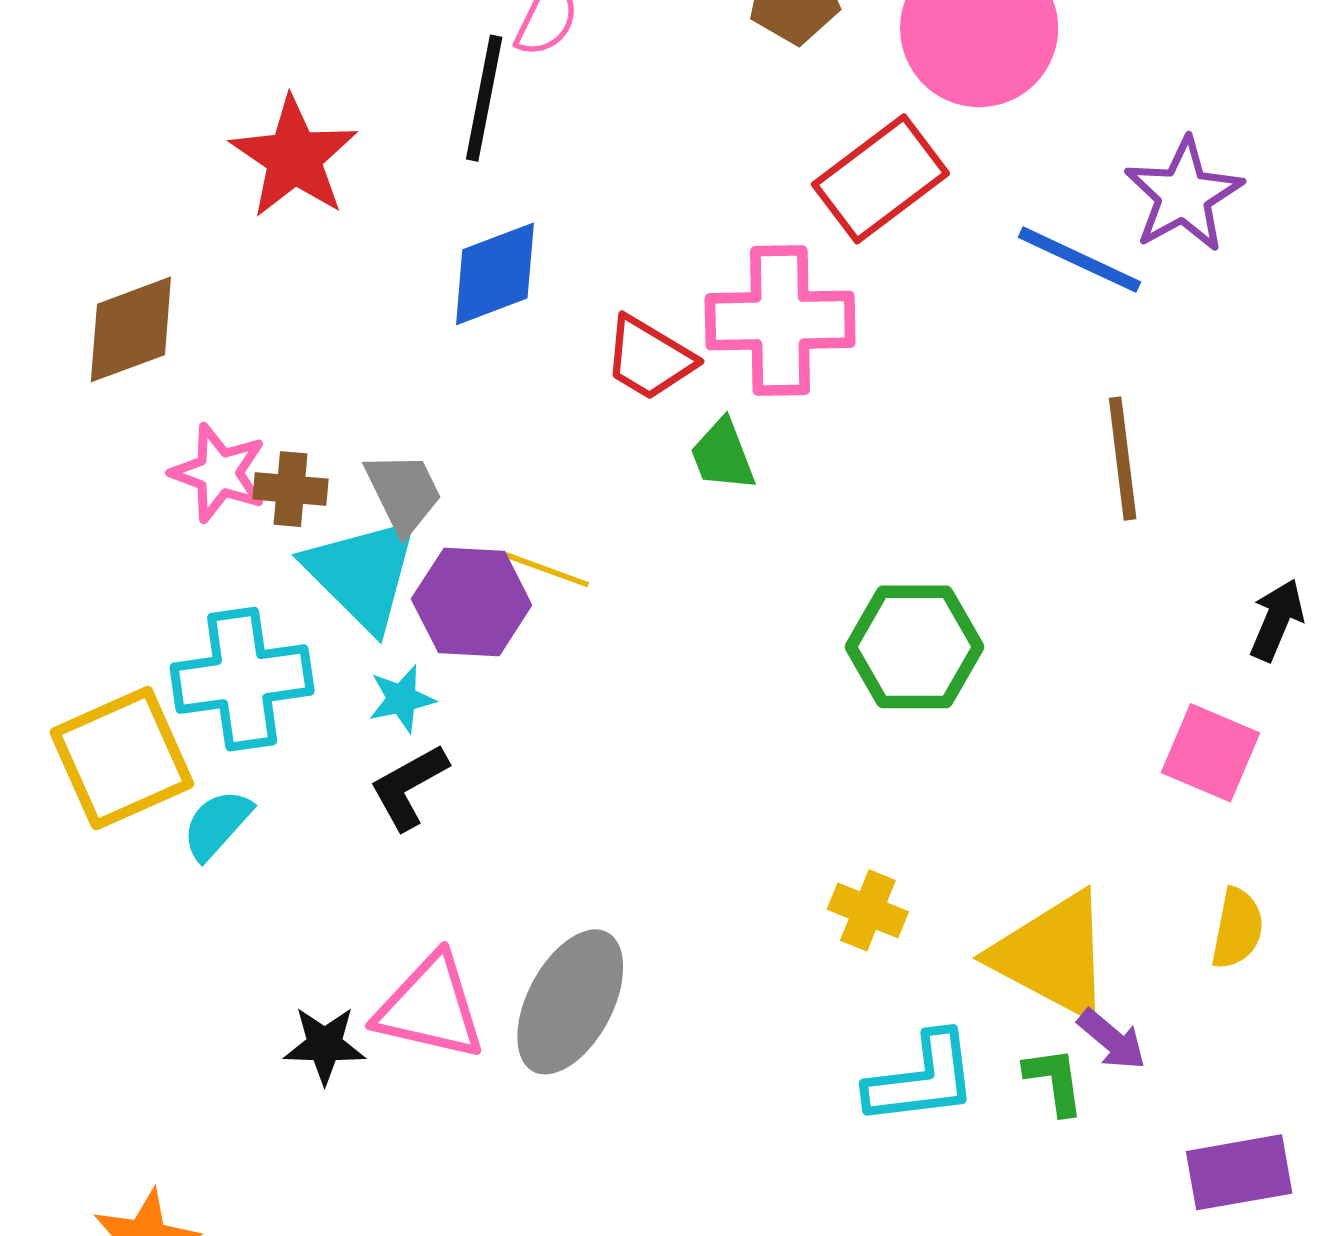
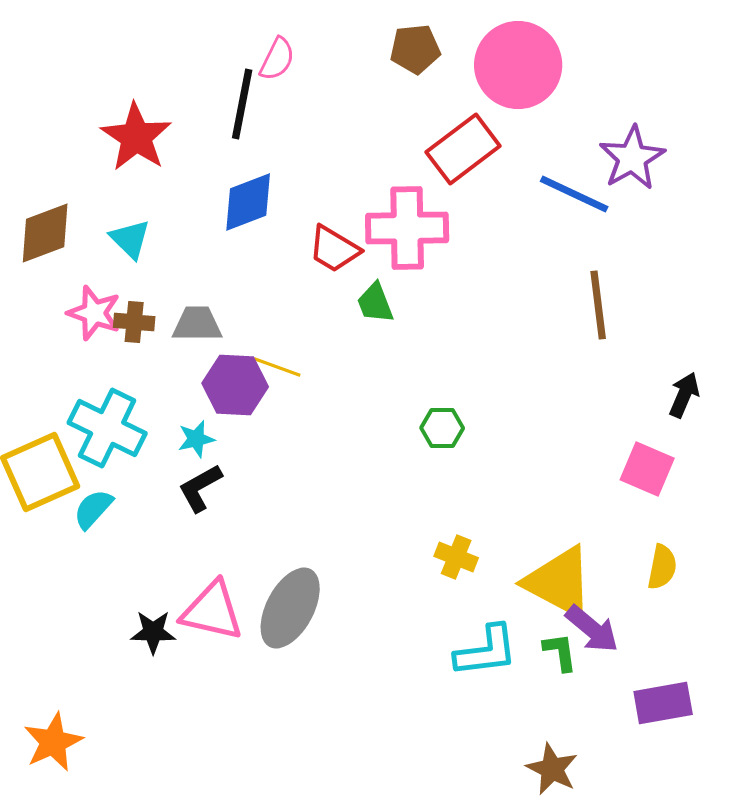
gray trapezoid: (403, 493) -> (197, 324), turned -64
cyan triangle: (362, 573) -> (130, 239), moved, size x0.6
green hexagon: (915, 647) -> (442, 428), moved, size x0.6
cyan cross: (242, 679) -> (107, 428), turned 34
purple arrow: (1112, 1040) -> (592, 629), size x1.4

